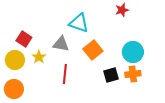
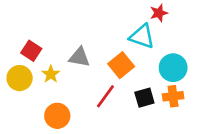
cyan triangle: (79, 23) -> (142, 36), moved
red line: (65, 74) -> (105, 96), moved, turned 30
orange circle: (14, 89) -> (57, 116), moved

